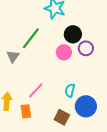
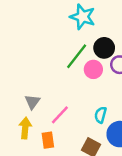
green line: (31, 38) -> (77, 56), moved
gray triangle: (13, 56) -> (32, 102), moved

